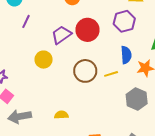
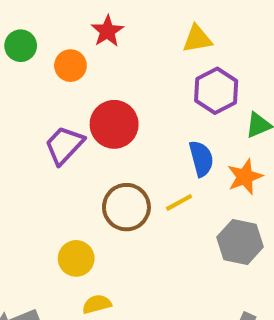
purple hexagon: (124, 21) -> (216, 91), moved
yellow circle: (44, 60) -> (76, 258), moved

